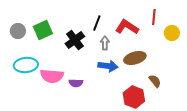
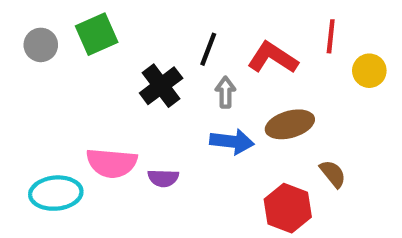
green square: (43, 30) -> (97, 34), moved
gray circle: (18, 31) -> (41, 45), moved
cyan ellipse: (26, 65) -> (56, 193), moved

